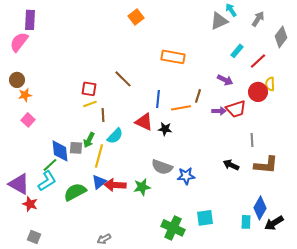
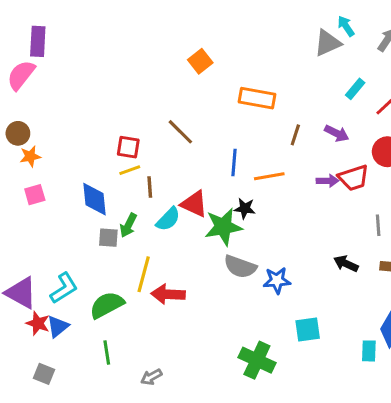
orange square: (136, 17) -> (200, 61), moved
brown line: (198, 96) -> (295, 135), moved
pink square: (28, 120) -> (35, 195), turned 32
red triangle: (144, 122) -> (194, 204), moved
blue diamond: (60, 151) -> (95, 199), moved
yellow line: (99, 156) -> (144, 274), moved
green line: (50, 165) -> (107, 352), moved, turned -56
blue triangle: (99, 182) -> (58, 326), moved
green star: (142, 187) -> (223, 227), moved, size x1.4
cyan square: (205, 218) -> (308, 329), moved

